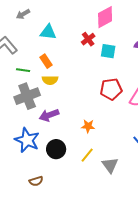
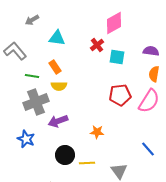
blue star: (27, 140) -> (26, 139), moved, size x0.7
yellow line: (87, 155) -> (87, 163), moved, turned 49

